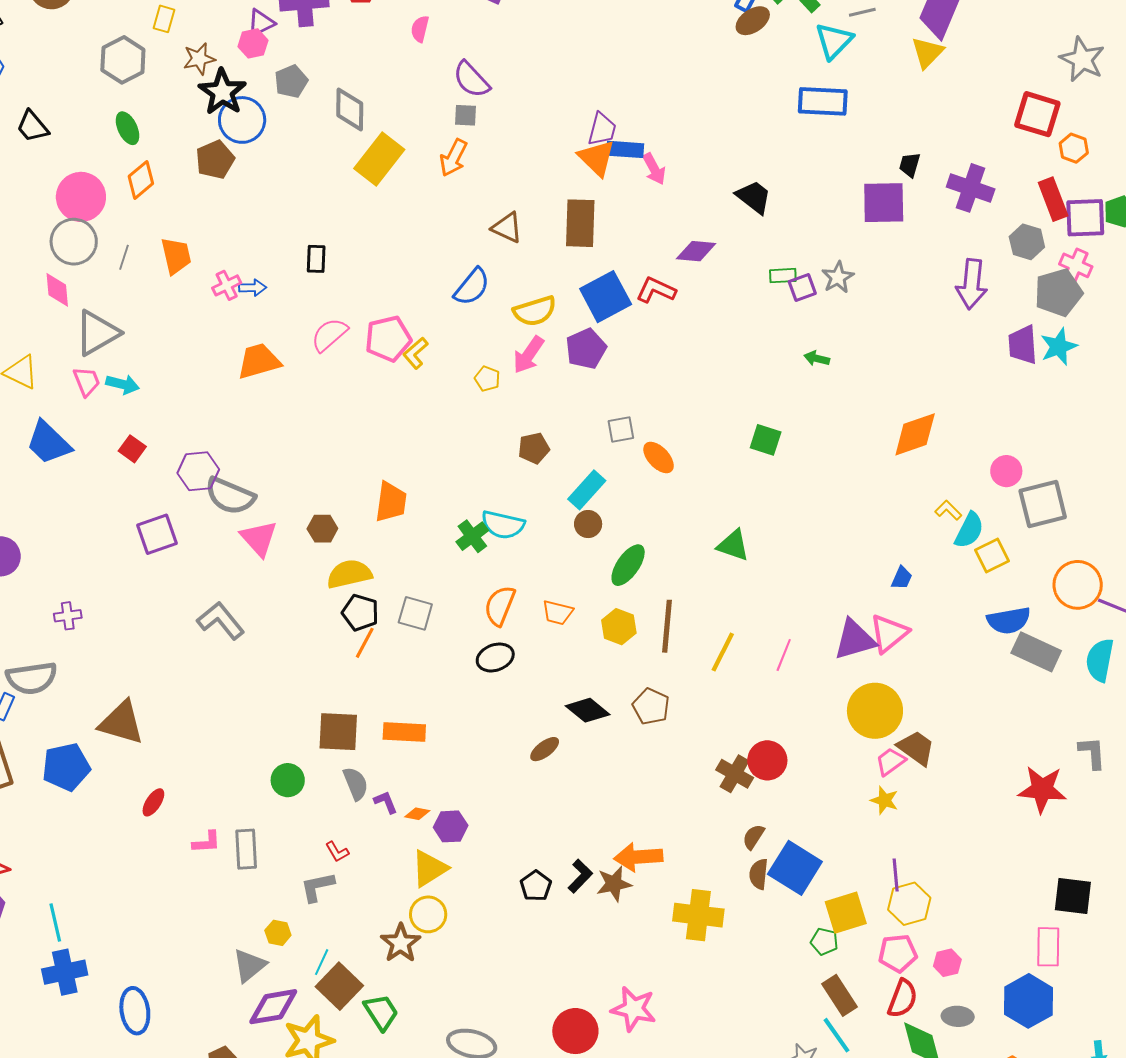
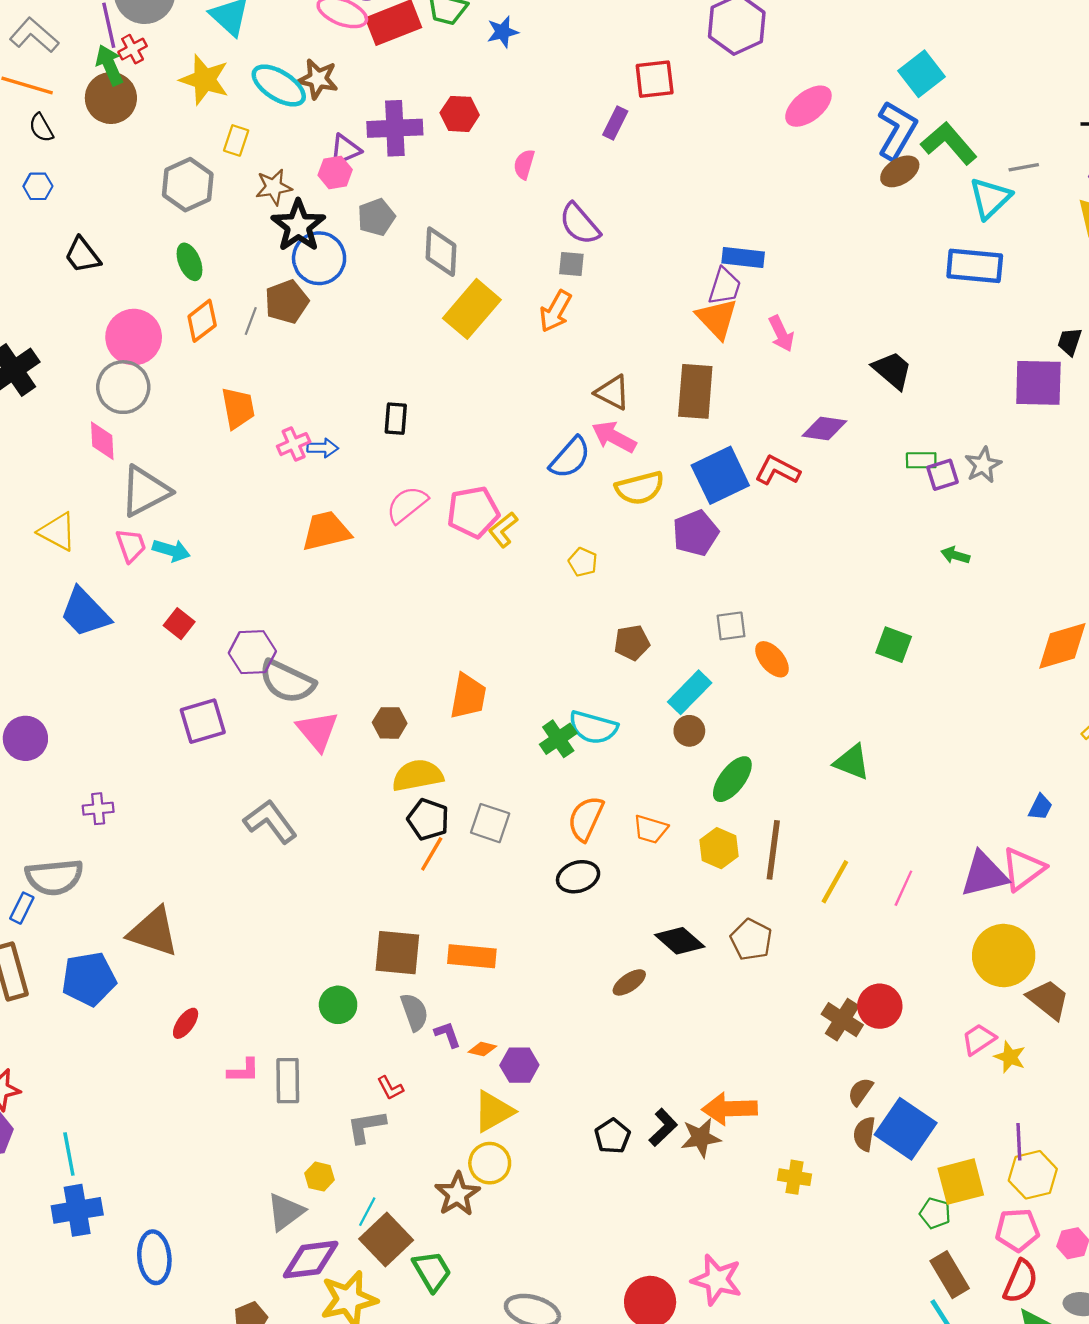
blue rectangle: (625, 149) -> (743, 258), moved
gray line: (124, 257) -> (251, 321), moved
pink arrow: (529, 355) -> (614, 437), moved, turned 81
pink trapezoid: (890, 762) -> (979, 1039), moved
yellow cross: (698, 915) -> (794, 1177), size x0.6

